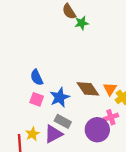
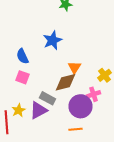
brown diamond: (88, 89) -> (66, 82), moved, turned -70
orange triangle: (110, 89) -> (74, 67), moved
blue star: (60, 97) -> (52, 40), moved

